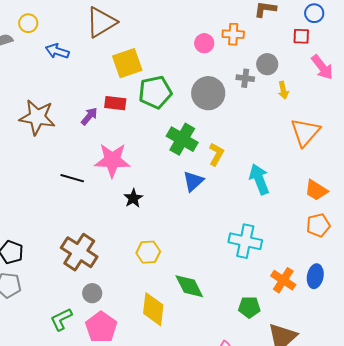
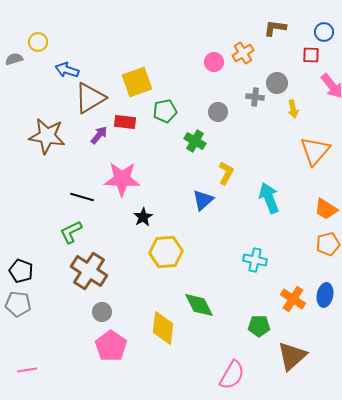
brown triangle: (101, 22) -> (90, 98), moved
orange cross: (233, 34) -> (243, 53), turned -35
green pentagon: (155, 92) -> (165, 111), size x0.7
gray circle: (208, 93) -> (218, 112), size x0.6
green cross: (182, 139) -> (195, 141), moved, size x0.7
cyan cross: (245, 241) -> (255, 260), size x0.7
yellow hexagon: (148, 252) -> (166, 252), moved, size x1.4
green L-shape: (61, 319) -> (71, 232), moved

